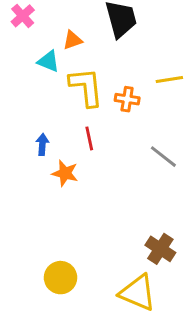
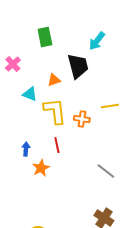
orange triangle: (73, 40) -> (54, 80), moved
gray line: (163, 157) -> (106, 171), moved
orange star: (65, 173) -> (41, 168), turned 30

